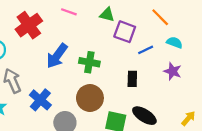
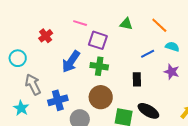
green triangle: (107, 15) -> (126, 24), moved
red cross: (29, 25) -> (46, 36), size x0.6
purple square: (125, 32) -> (98, 40), moved
blue cross: (40, 100) -> (58, 100), turned 36

